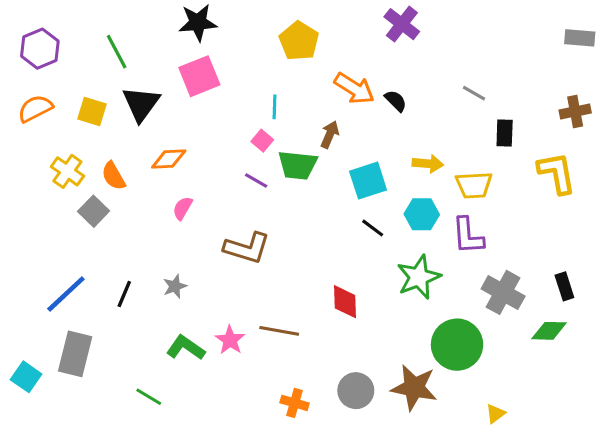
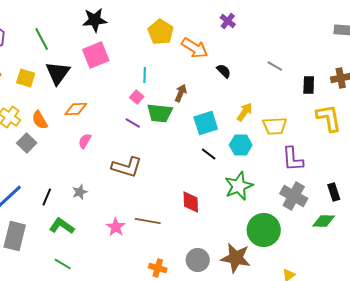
purple cross: (402, 24) -> (228, 21), size x0.7
orange arrow: (354, 88) -> (195, 48), moved
black rectangle: (505, 133) -> (309, 85), moved
yellow arrow: (428, 164) -> (245, 112), turned -60
purple L-shape: (468, 236) -> (293, 159), moved
green L-shape: (186, 348) -> (62, 226), moved

